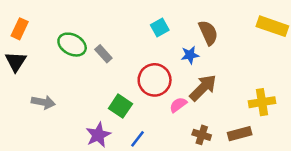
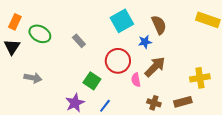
cyan square: (160, 28) -> (122, 21), size x1.6
green ellipse: (72, 45) -> (40, 34), moved
pink semicircle: (178, 105) -> (136, 80), turned -64

